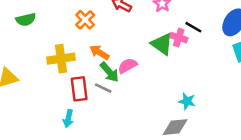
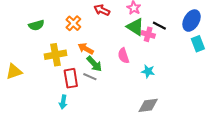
green semicircle: (26, 20) -> (36, 25), moved
green triangle: (162, 44) -> (135, 27), moved
pink semicircle: (127, 66) -> (123, 56), moved, turned -77
cyan star: (187, 101) -> (148, 71), moved

